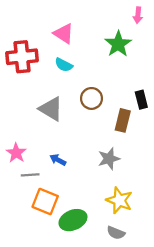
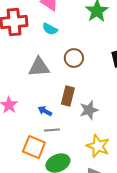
gray triangle: (51, 109) -> (39, 67), turned -35
brown rectangle: (123, 120) -> (68, 96), moved
gray line: (30, 175) -> (52, 130), moved

